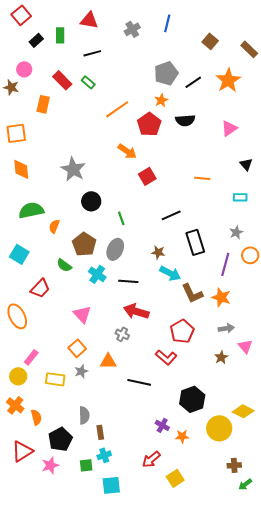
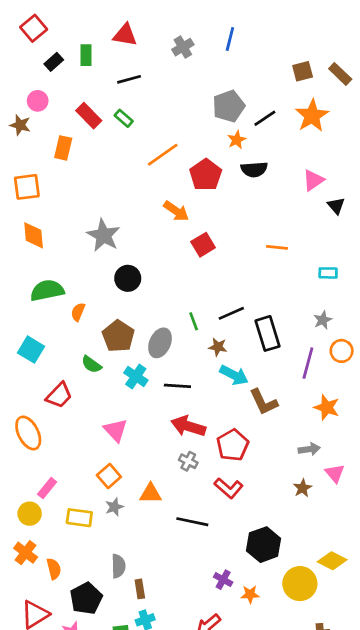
brown square: (210, 41) -> (303, 71), moved, turned 35
orange star: (161, 100) -> (237, 140), moved
black triangle: (246, 164) -> (336, 206), moved
black line: (171, 215) -> (231, 313), moved
green line: (121, 218) -> (194, 321), moved
orange star: (221, 297) -> (327, 407), moved
red pentagon: (182, 331) -> (233, 445), moved
gray cross: (122, 334) -> (188, 461), moved

